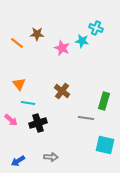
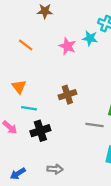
brown star: (37, 34) -> (45, 11), moved
orange line: (17, 43) -> (26, 45), moved
brown cross: (62, 91) -> (67, 95), turned 35

